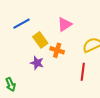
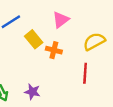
purple star: (37, 63) -> (32, 92), moved

